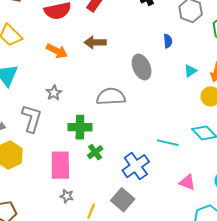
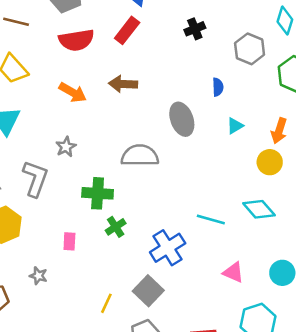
cyan triangle: (190, 71) -> (235, 126), moved
pink rectangle: (60, 165) -> (69, 241), size x0.5
gray star: (67, 196) -> (38, 276), moved

